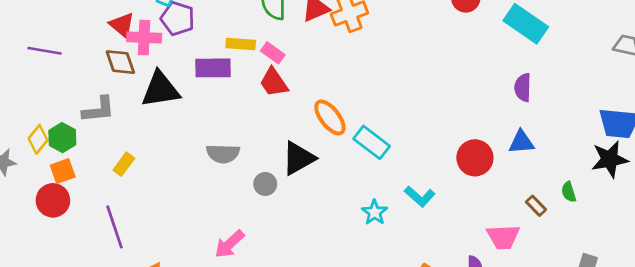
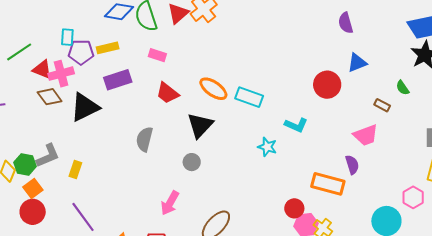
yellow rectangle: (241, 44) -> (108, 48), moved
red trapezoid: (274, 82) -> (167, 93), moved
gray L-shape: (99, 110) -> (48, 156), moved
gray semicircle: (223, 154) -> (144, 139), turned 120
gray circle: (265, 184) -> (192, 162), moved

